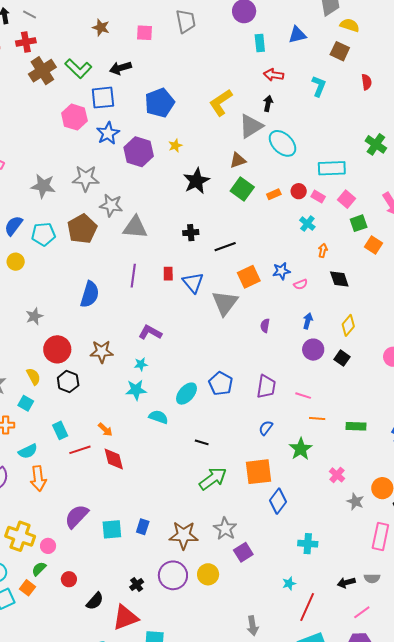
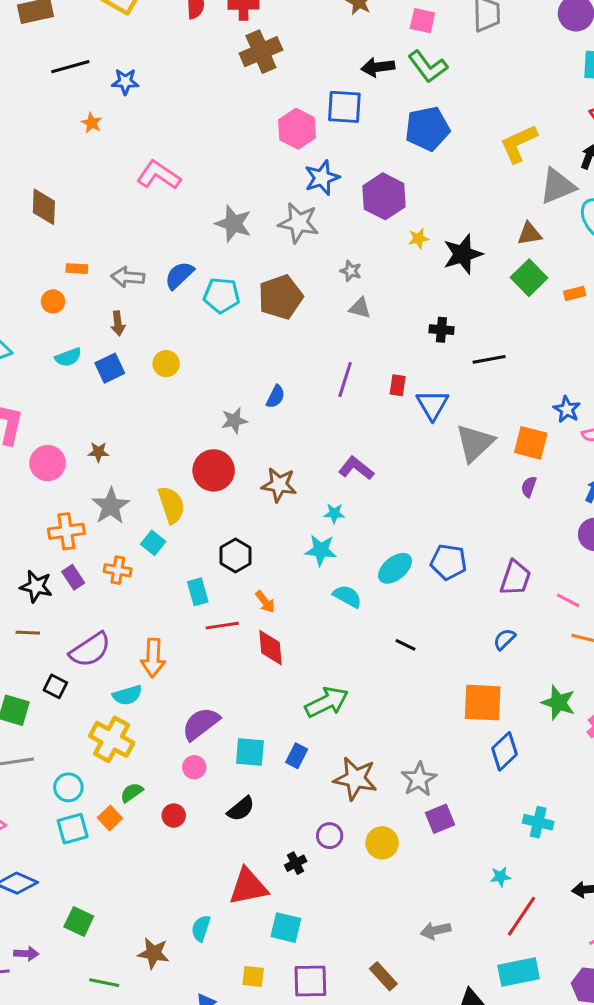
green L-shape: (78, 69) -> (428, 67), moved
blue star: (108, 133) -> (322, 178), moved
yellow star: (175, 146) -> (419, 238), moved
gray star: (111, 205) -> (351, 271), moved, size x0.6
gray triangle: (135, 227) -> (360, 308), size x0.6
yellow circle: (16, 262) -> (166, 364), moved
blue star: (281, 271) -> (567, 409), turned 30
orange square: (249, 277) -> (531, 443), moved, turned 30
blue semicircle: (90, 294) -> (276, 397), size x0.6
gray star: (34, 316) -> (234, 421), moved
yellow semicircle: (33, 377) -> (171, 505), size x1.4
black hexagon: (68, 382) -> (236, 555), moved
blue pentagon: (221, 384) -> (449, 562), turned -30
green star: (301, 449) -> (558, 703), moved, turned -30
cyan semicircle: (28, 451) -> (127, 695), moved
green arrow: (213, 479) -> (327, 702), moved
pink circle: (48, 546) -> (194, 767), moved
purple circle: (173, 575) -> (330, 836), size x0.6
black cross: (137, 584) -> (296, 863), moved
black semicircle: (95, 601) -> (241, 809), moved
gray arrow: (253, 626) -> (436, 931), turned 78

